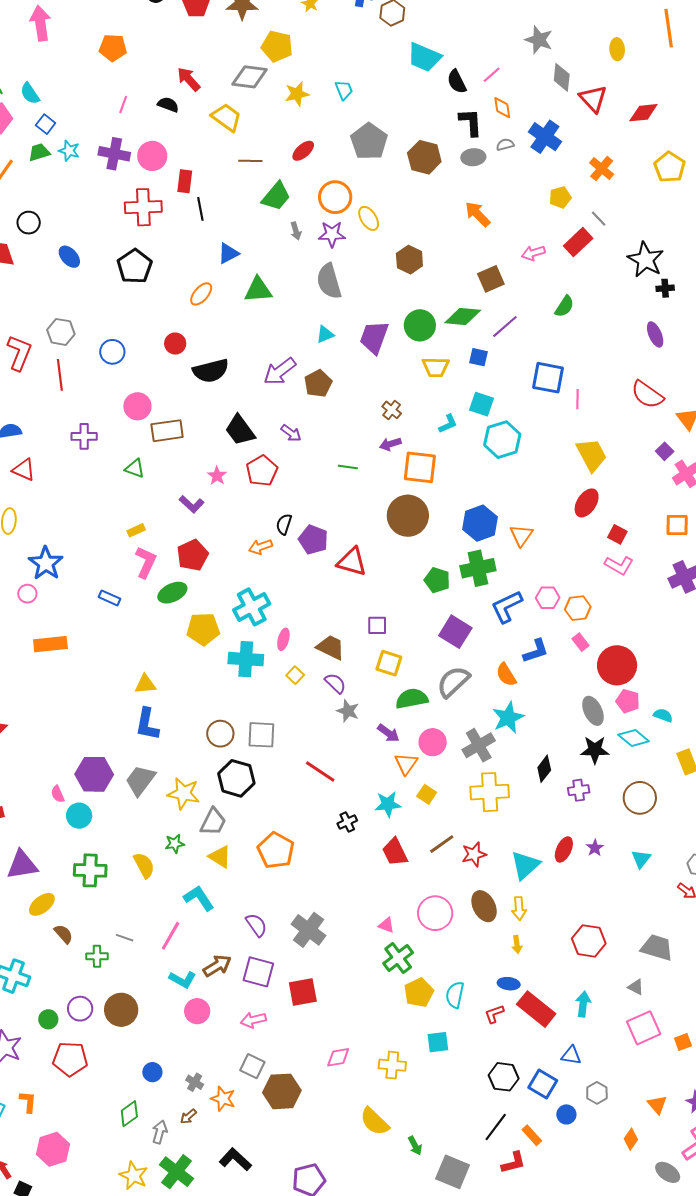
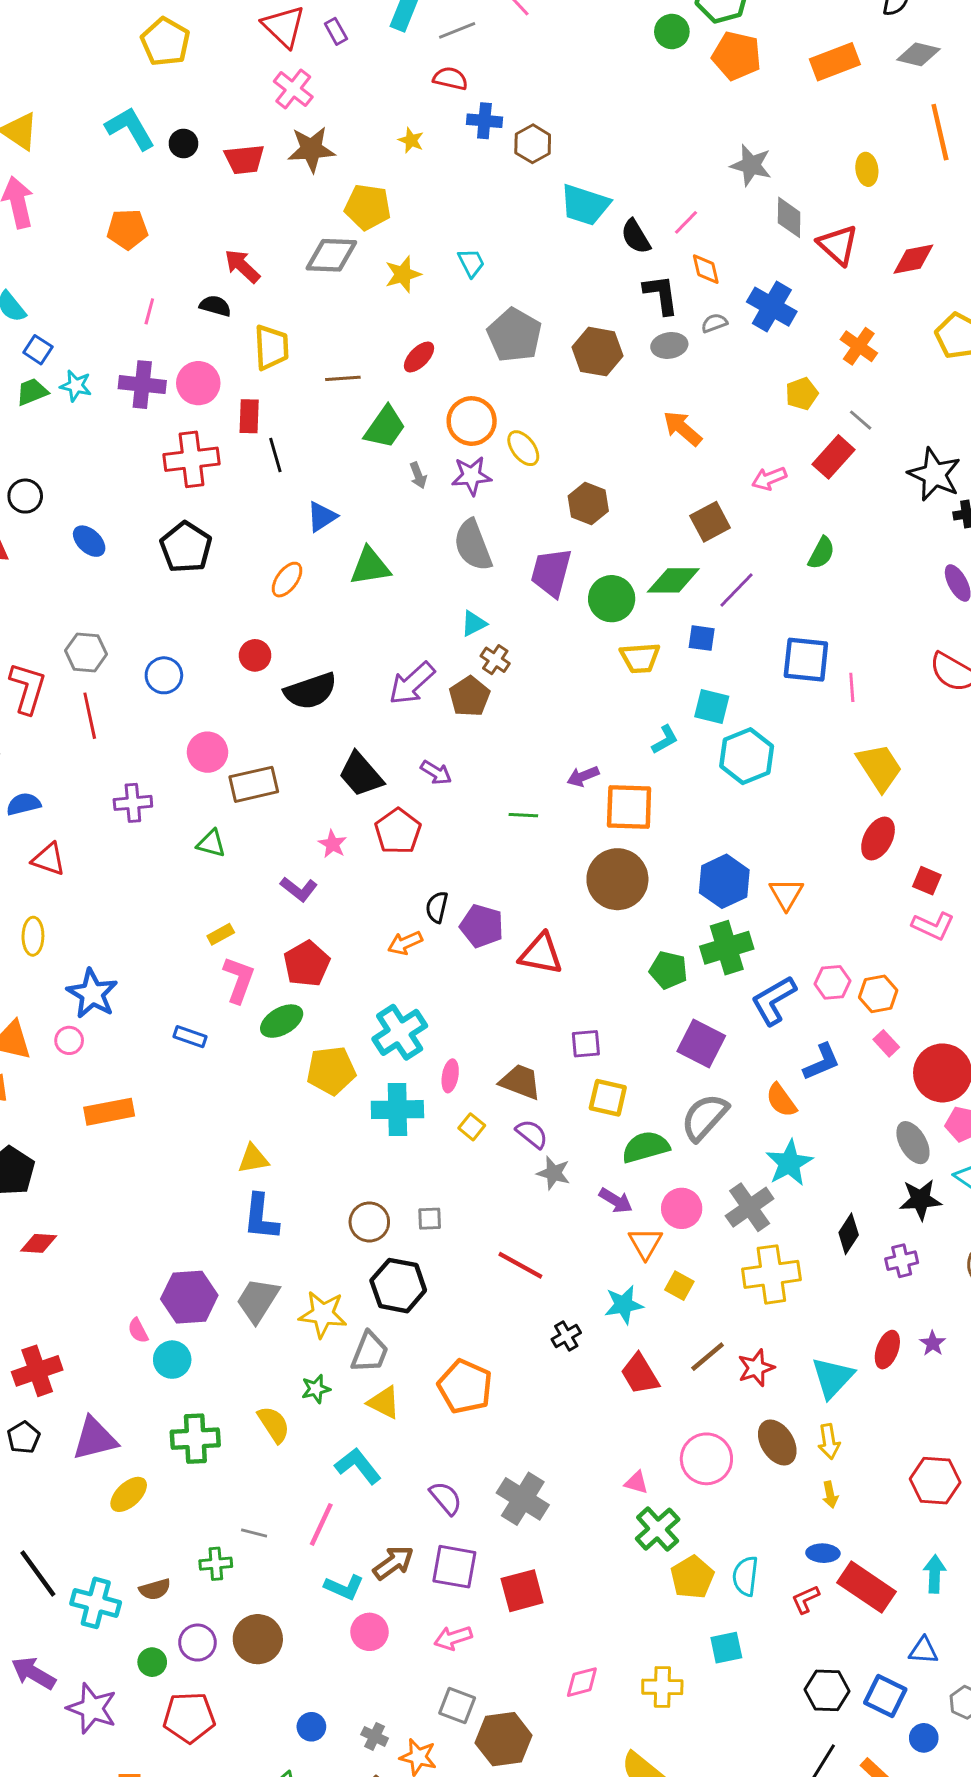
yellow trapezoid: (226, 117) -> (271, 347), moved, turned 56
purple trapezoid: (374, 337) -> (551, 572), moved
brown cross: (392, 410) -> (495, 660), moved
gray square: (261, 735) -> (430, 1219), size x0.6
brown semicircle: (64, 934) -> (155, 1589), moved, turned 120

